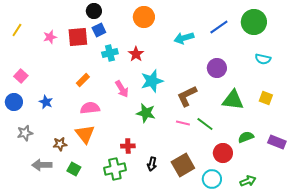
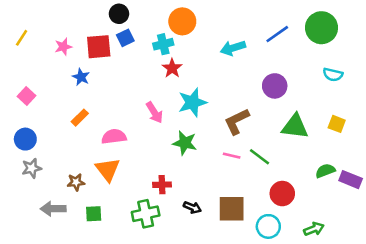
cyan cross: (110, 53) -> (163, 44), moved
orange rectangle: (83, 80) -> (80, 118), moved
blue circle: (14, 102) -> (25, 139), moved
blue star: (46, 102) -> (81, 77), moved
green semicircle: (246, 137) -> (325, 171), moved
black arrow: (152, 164) -> (192, 207), turned -80
brown square: (183, 165) -> (232, 209), turned 30
green square: (74, 169) -> (94, 214), turned -32

